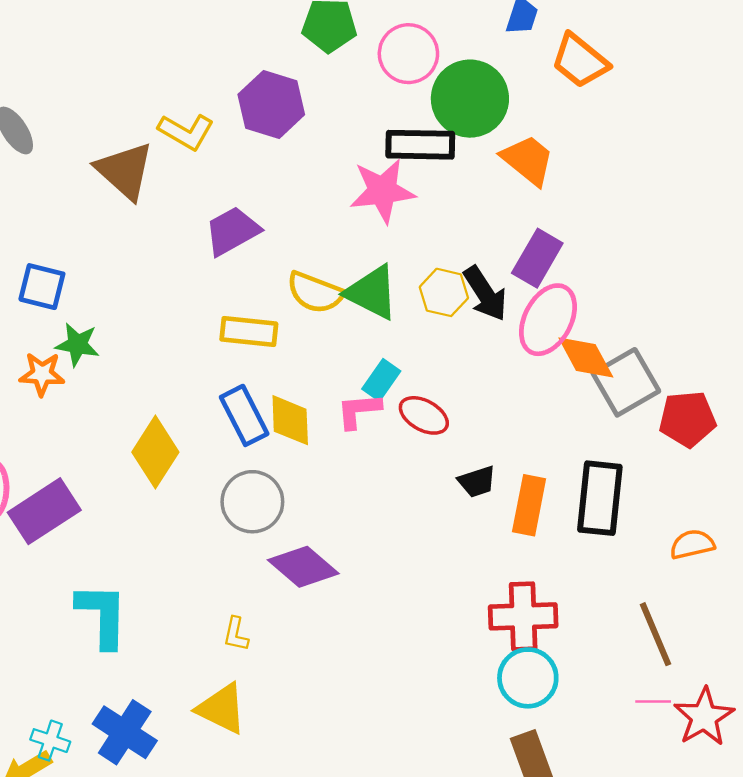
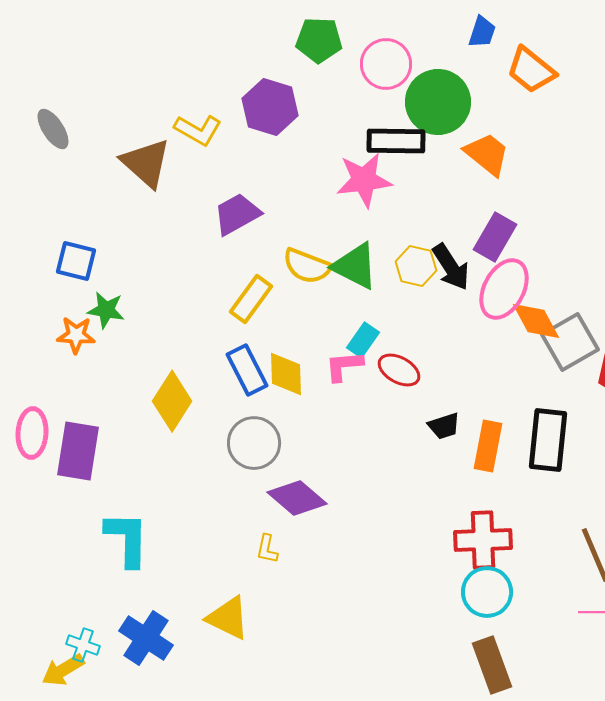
yellow rectangle: (249, 331) -> (251, 299), turned -60
purple rectangle: (44, 511) -> (78, 451), turned -48
yellow L-shape: (236, 634) -> (267, 549), moved

